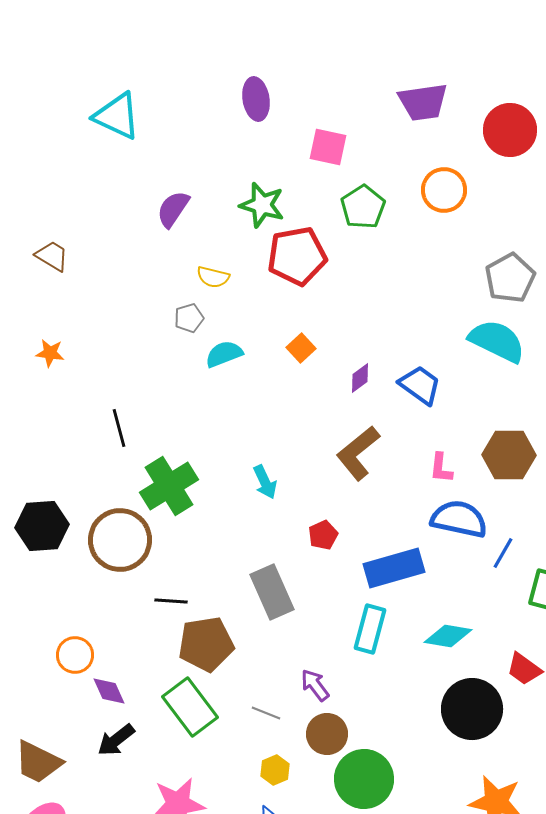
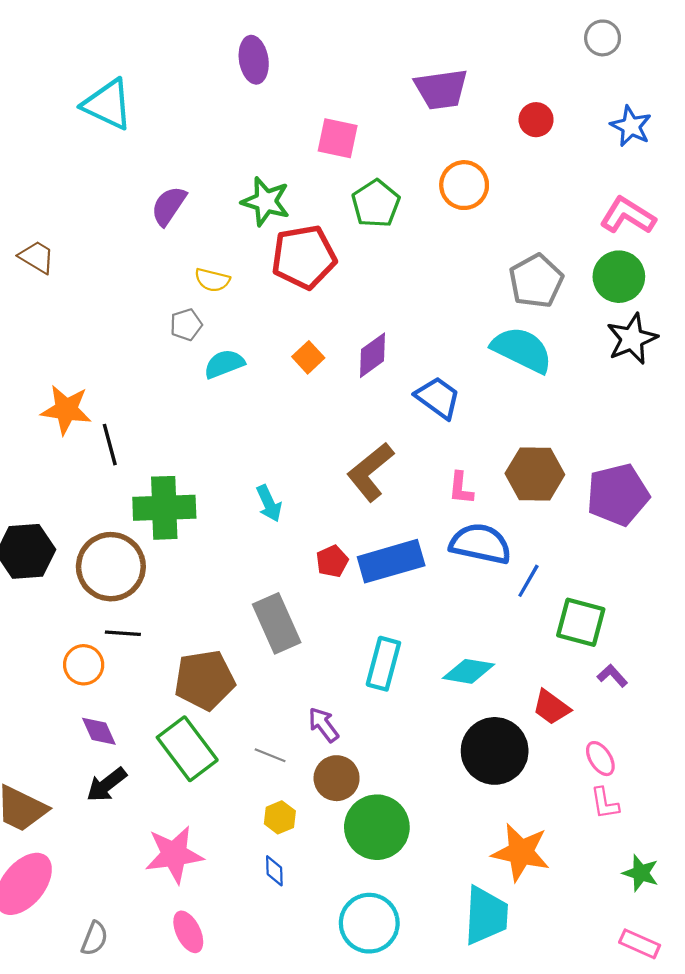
purple ellipse: (256, 99) -> (254, 60), moved
red circle: (510, 130) -> (536, 120), size x0.6
orange star: (50, 353) -> (66, 410), moved, size x1.6
purple diamond: (360, 378) -> (373, 355), moved, size x1.4
green cross: (169, 486) -> (164, 508), turned 30
blue rectangle: (394, 568) -> (391, 561), moved
black line: (171, 601) -> (123, 633), moved
orange circle: (75, 655) -> (84, 665), moved

